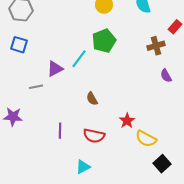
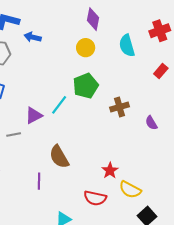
brown cross: (156, 46) -> (119, 107), moved
brown semicircle: (92, 99) -> (59, 157), moved, size x1.6
red semicircle: (94, 136) -> (95, 198), moved

